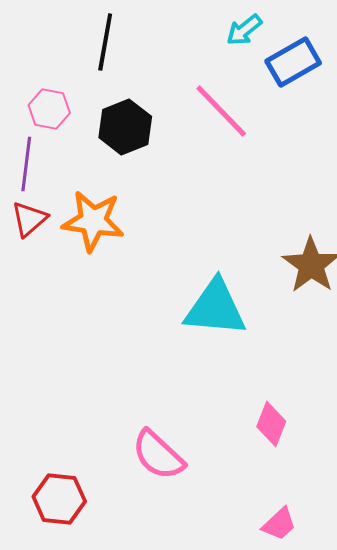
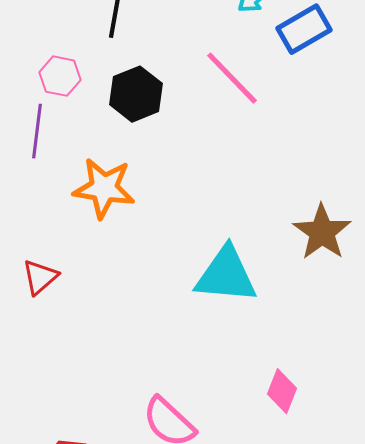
red triangle: (29, 219) -> (40, 277), moved

